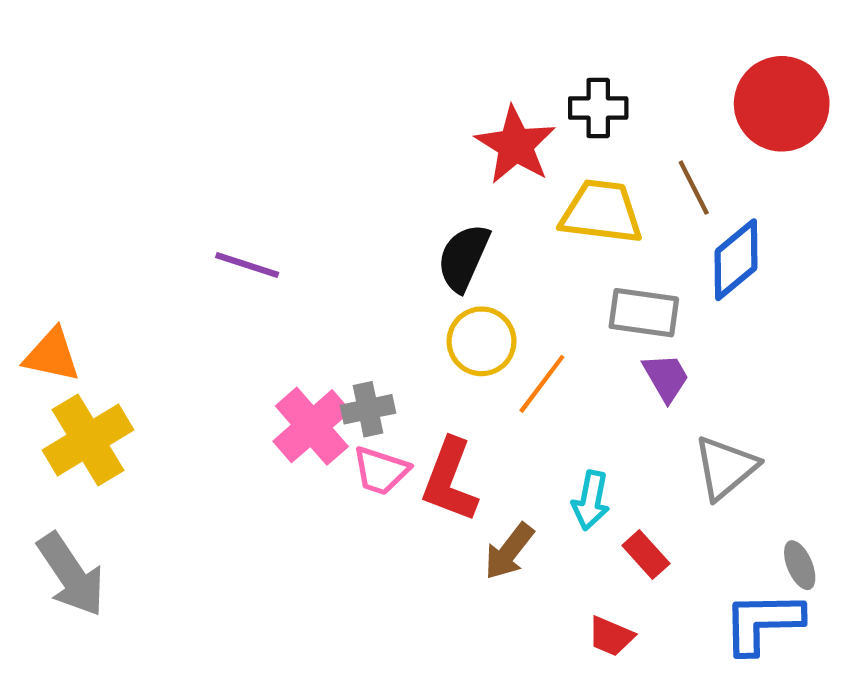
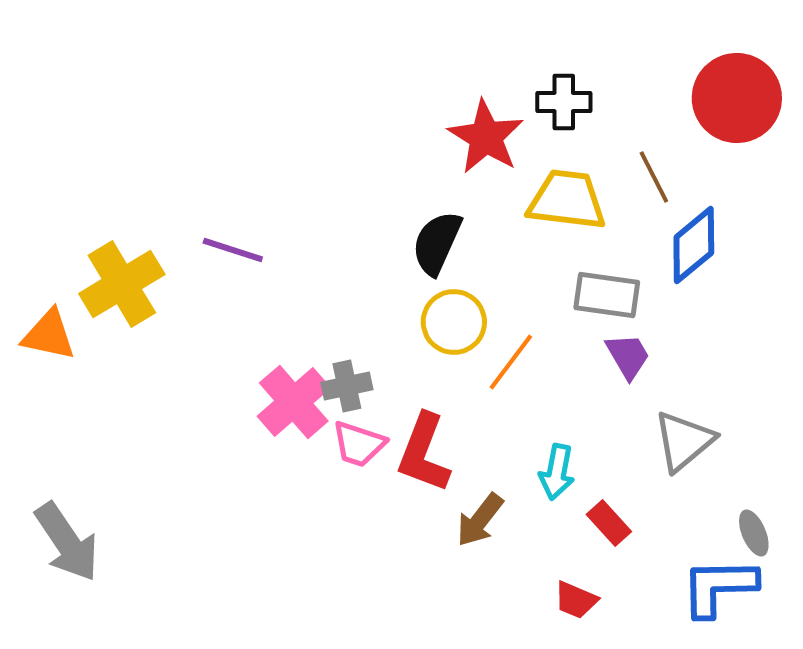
yellow cross: (88, 440) -> (122, 284), moved

